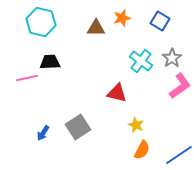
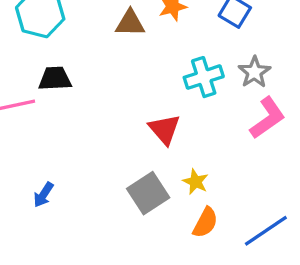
cyan cross: (141, 61) -> (204, 77), turned 35
red triangle: (117, 93) -> (164, 129), turned 35
gray square: (78, 127) -> (148, 193), moved

